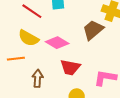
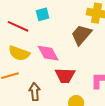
pink diamond: (57, 43) -> (48, 53), turned 40

